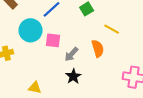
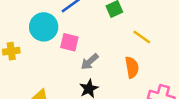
orange semicircle: (98, 49) -> (132, 67), moved

